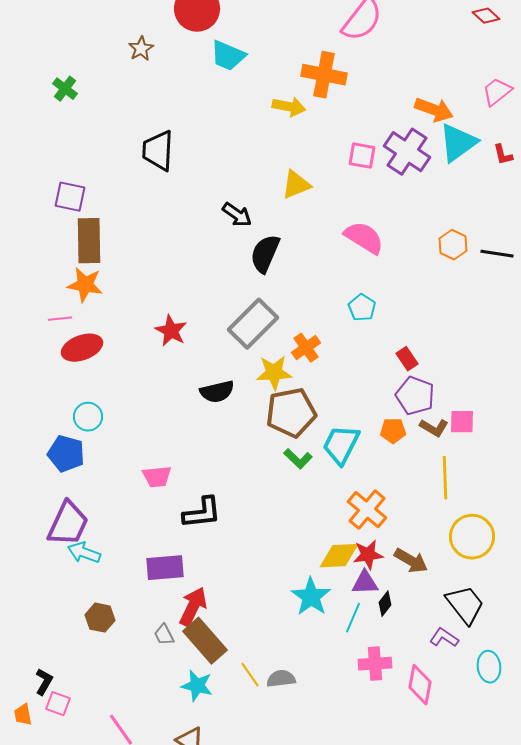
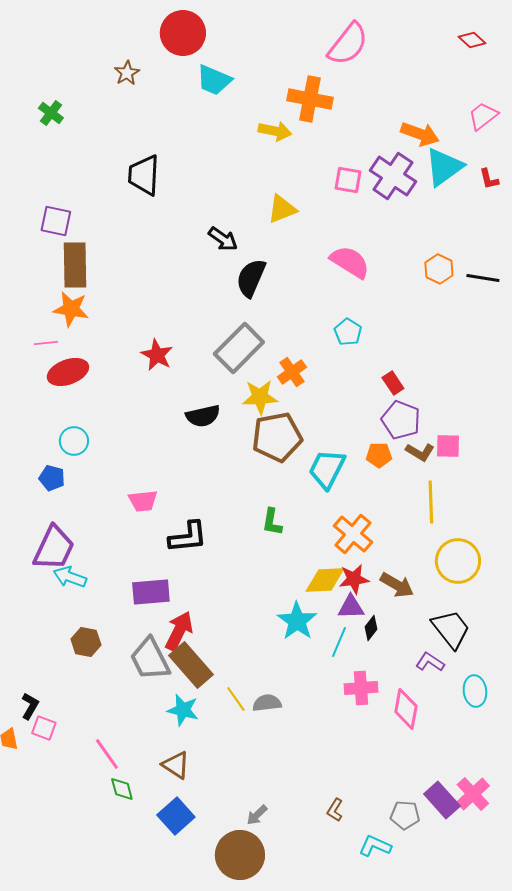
blue pentagon: (66, 454) -> (52, 478), size x0.7
green L-shape: (298, 459) -> (272, 522), moved, turned 56
gray trapezoid: (164, 635) -> (150, 659), size x2.0

